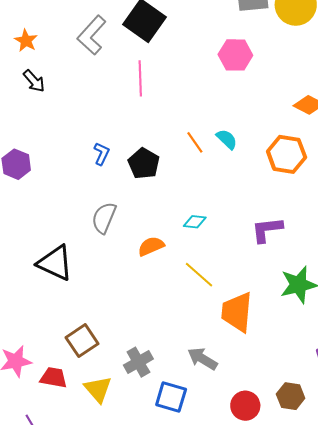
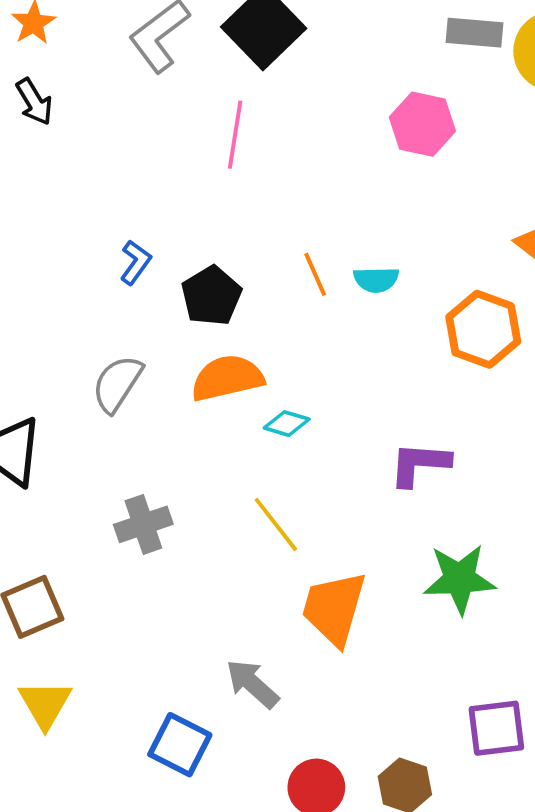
cyan semicircle: (227, 139) -> (376, 280), turned 125
orange semicircle: (151, 246) -> (227, 378), moved, size x1.4
gray cross: (138, 362) -> (143, 524), moved

